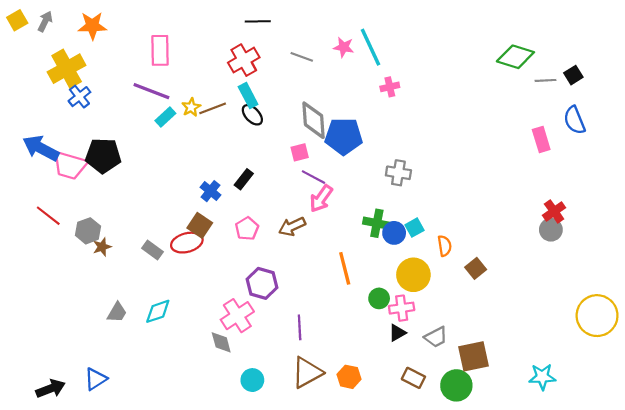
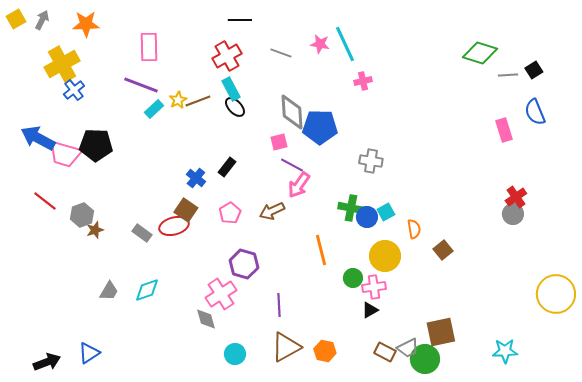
gray trapezoid: (436, 337) -> (408, 348), moved

